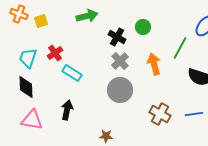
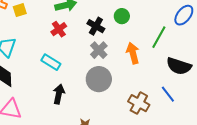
red cross: (55, 53) -> (59, 29), moved
black arrow: (67, 110) -> (59, 94), moved
blue line: (194, 114) -> (168, 94), moved, turned 60

